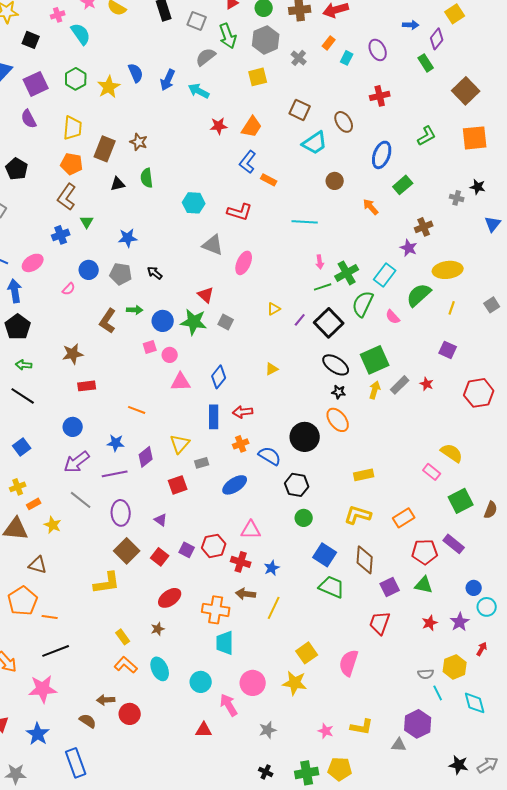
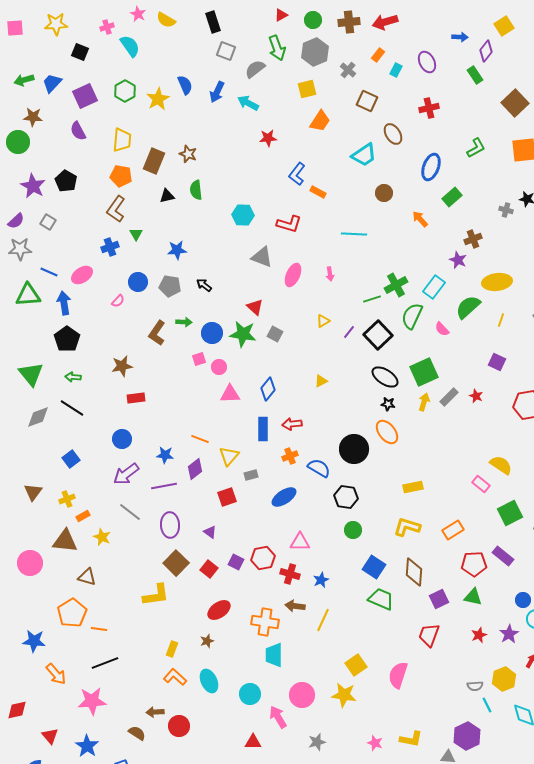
gray square: (197, 21) -> (226, 51), moved
brown square: (300, 110) -> (367, 101), moved
orange trapezoid: (252, 127) -> (320, 121), moved
pink arrow: (320, 262) -> (330, 274), moved
orange line: (137, 410) -> (200, 439), moved
yellow rectangle: (123, 637) -> (172, 649), turned 56

